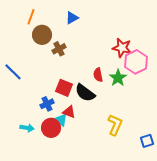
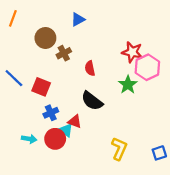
orange line: (31, 17) -> (13, 18), moved
red semicircle: (98, 75) -> (90, 68), moved
red square: (64, 88) -> (41, 87), moved
yellow L-shape: (115, 125) -> (119, 149), moved

